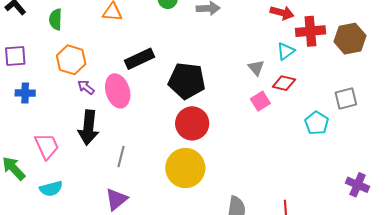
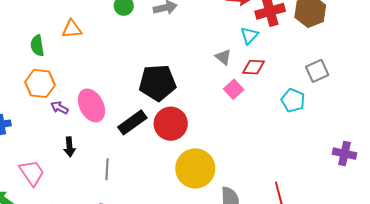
green semicircle: (56, 19) -> (37, 46), moved
black rectangle: (139, 59) -> (132, 122), moved
black arrow: (88, 128) -> (69, 147), size x0.6
yellow circle: (185, 168) -> (195, 168), moved

